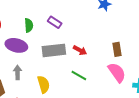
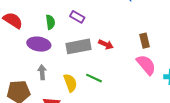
green line: (79, 75) -> (94, 78), moved

